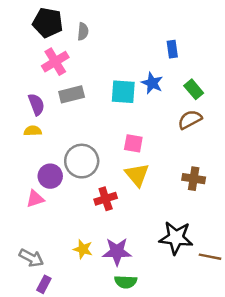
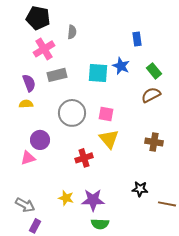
gray semicircle: (83, 31) -> (72, 32), moved
gray circle: (82, 161) -> (72, 113), moved
black star: (176, 238) -> (140, 189), size x0.6

